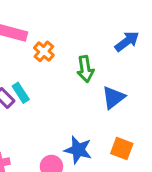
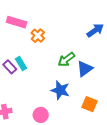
green arrow: (85, 69) -> (66, 59), moved, turned 60
blue star: (78, 150) -> (60, 90), moved

